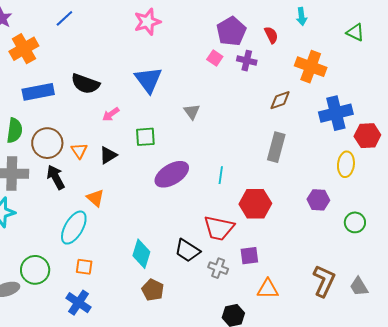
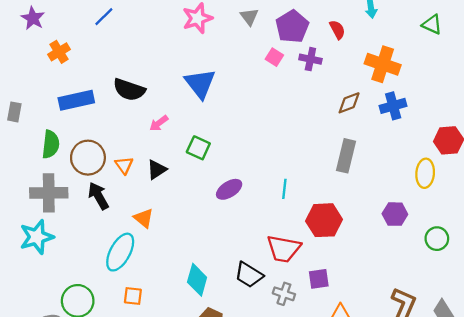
orange cross: (24, 49) -> (59, 52), size x0.7
gray triangle: (192, 112) -> (249, 17), moved
blue cross: (336, 113) -> (393, 106), moved, size x0.7
green square: (145, 137) -> (198, 148), turned 30
purple ellipse: (172, 174) -> (229, 189), size x0.7

